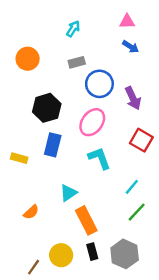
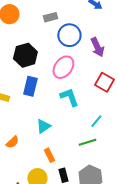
green line: (137, 212) -> (87, 142), moved, turned 30
orange rectangle: (86, 220) -> (49, 155), moved, size x0.6

